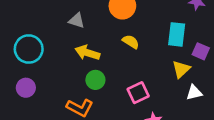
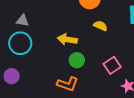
gray triangle: (77, 20) -> (23, 21), moved
purple circle: (26, 88) -> (12, 76), moved

